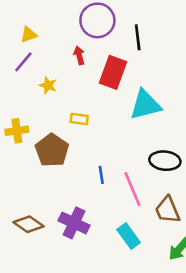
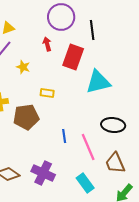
brown pentagon: (52, 150) -> (26, 117), turned 30

